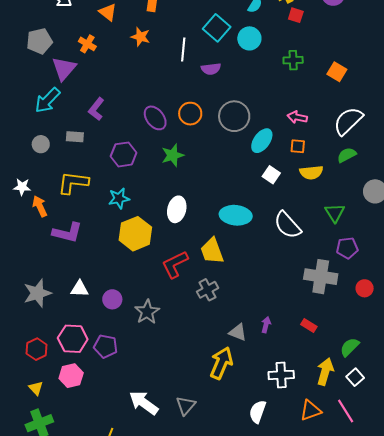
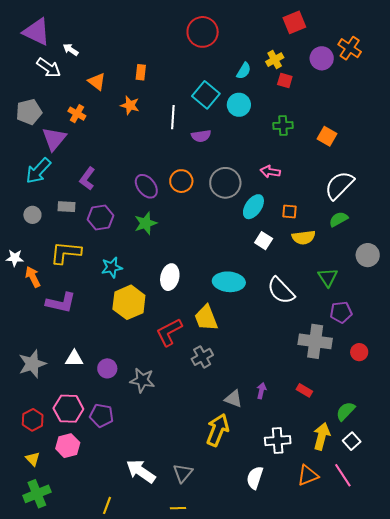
pink arrow: (297, 117) -> (270, 172), moved
purple hexagon: (124, 154) -> (100, 217), moved
green star: (173, 155) -> (146, 223), moved
gray star: (147, 312) -> (142, 380), turned -30

